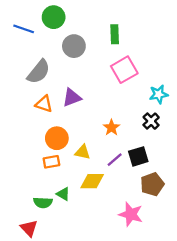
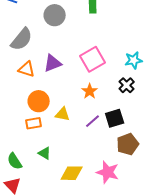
pink square: (124, 70) -> (93, 59), moved
yellow diamond: (92, 181) -> (72, 173), moved
green semicircle: (43, 203) -> (15, 161), moved, turned 54

